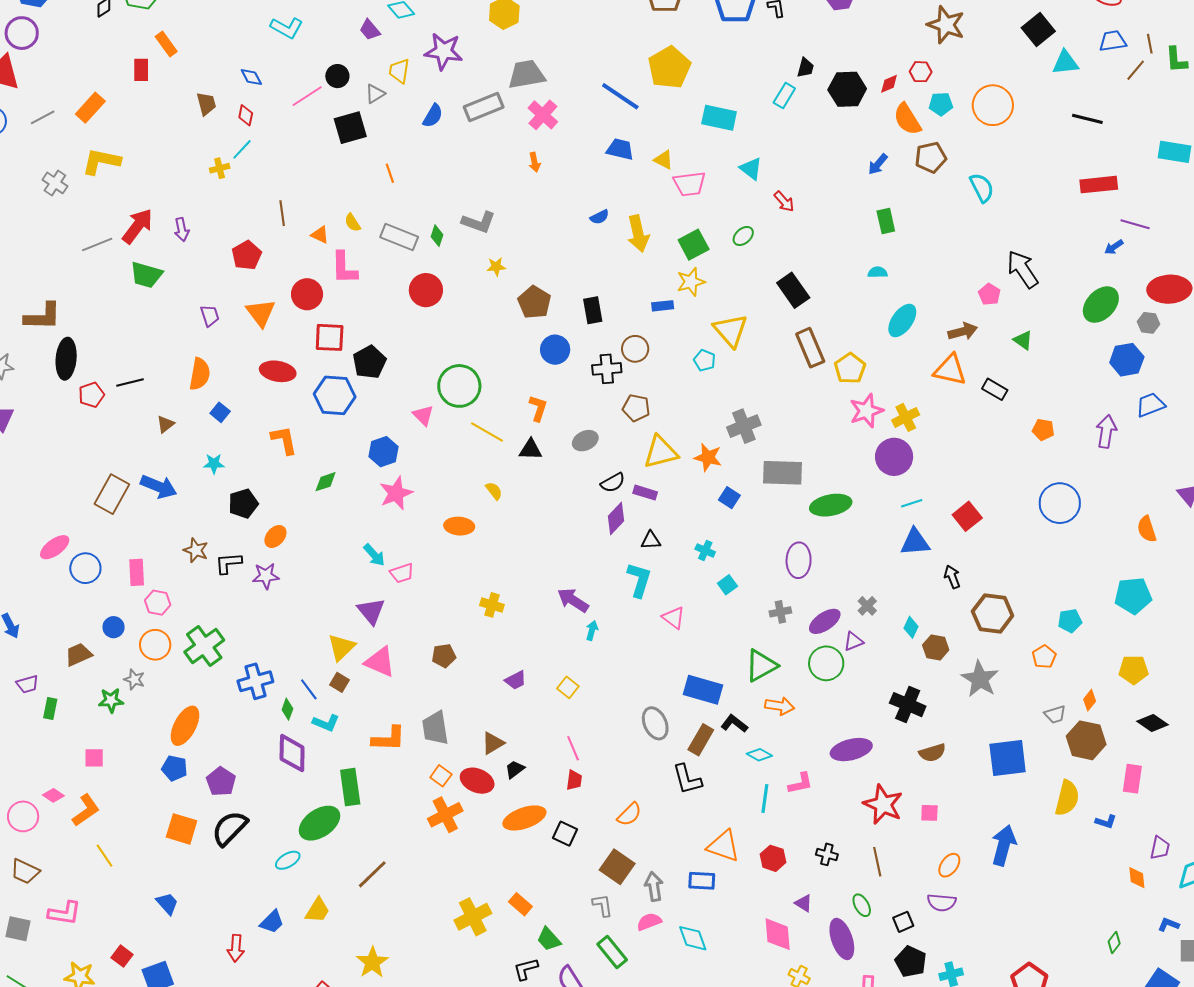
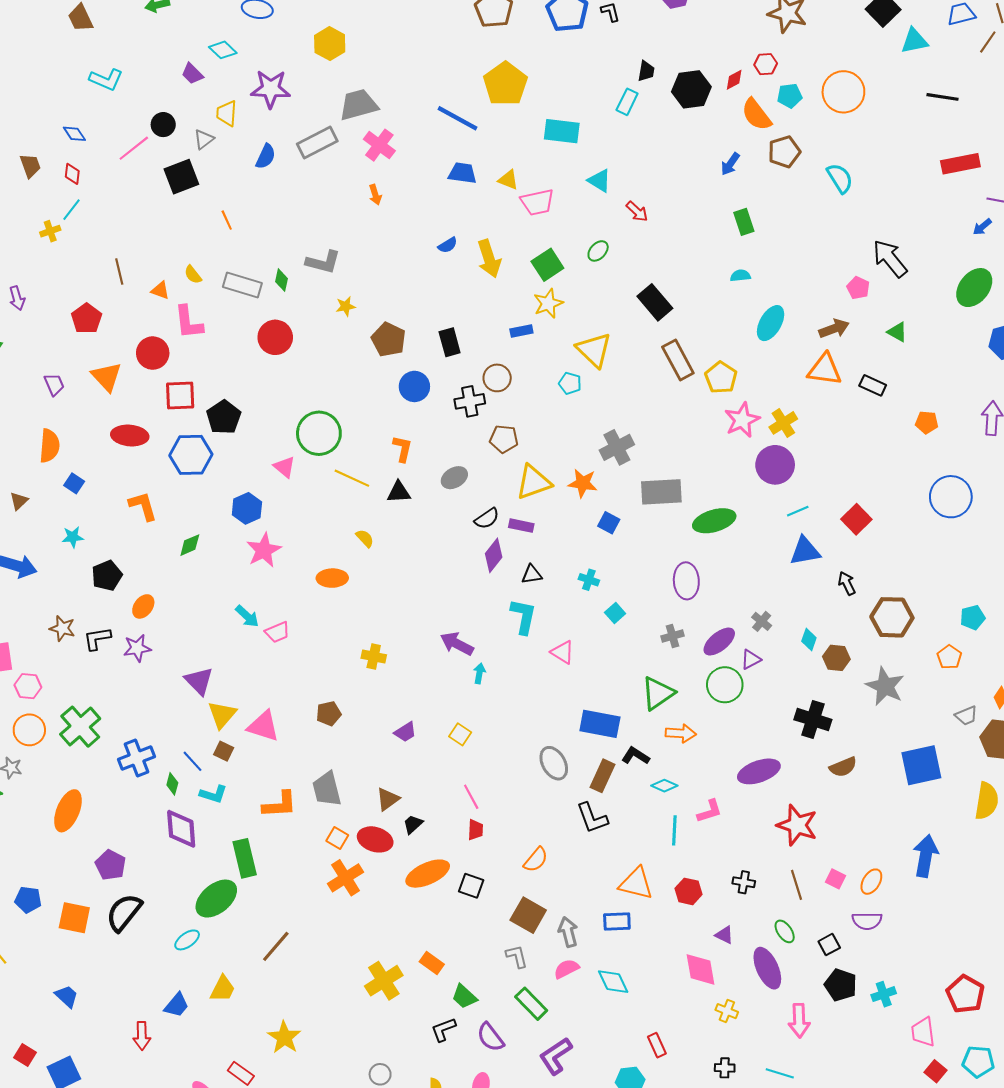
purple triangle: (371, 611) -> (199, 681), moved
blue pentagon: (174, 768) -> (28, 900), moved
pink square: (929, 813) -> (835, 879), moved, turned 30

